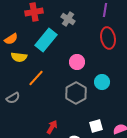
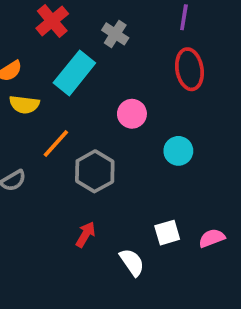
red cross: (34, 12) -> (52, 21), turned -30
gray hexagon: (76, 93) -> (95, 171), moved

